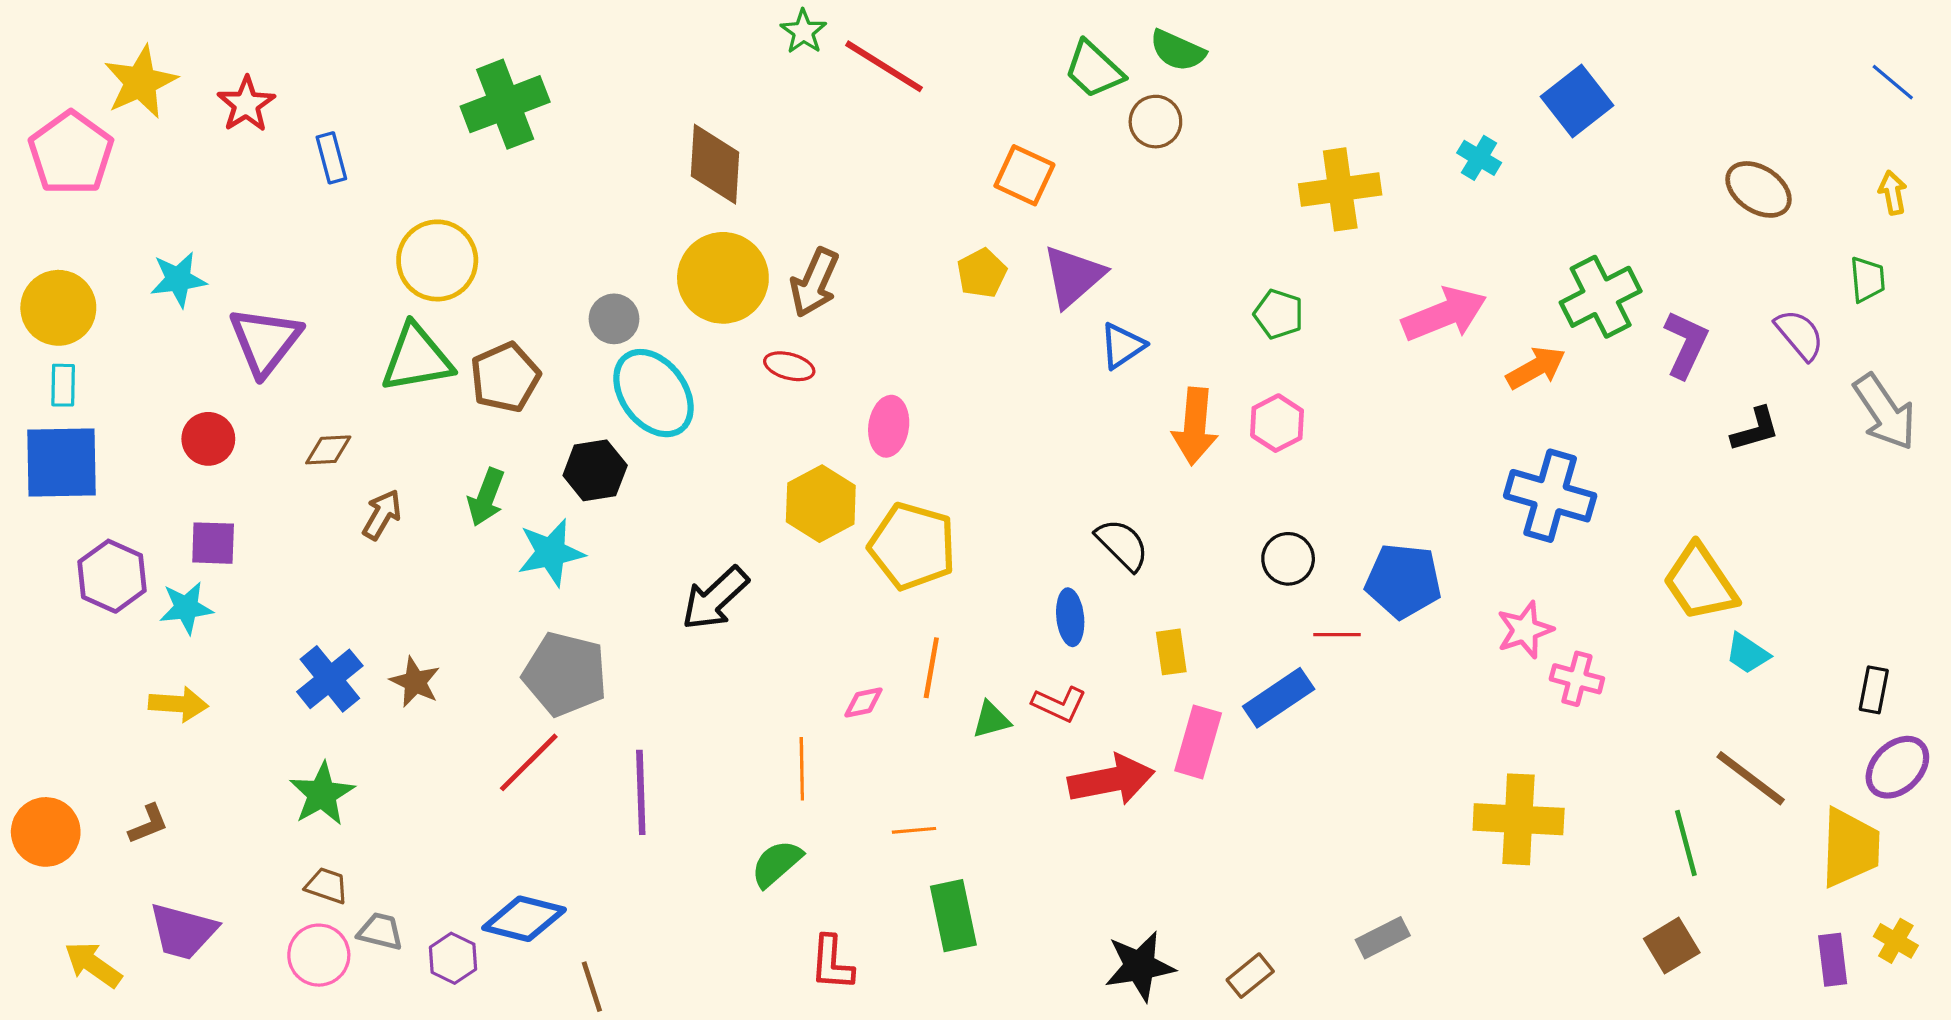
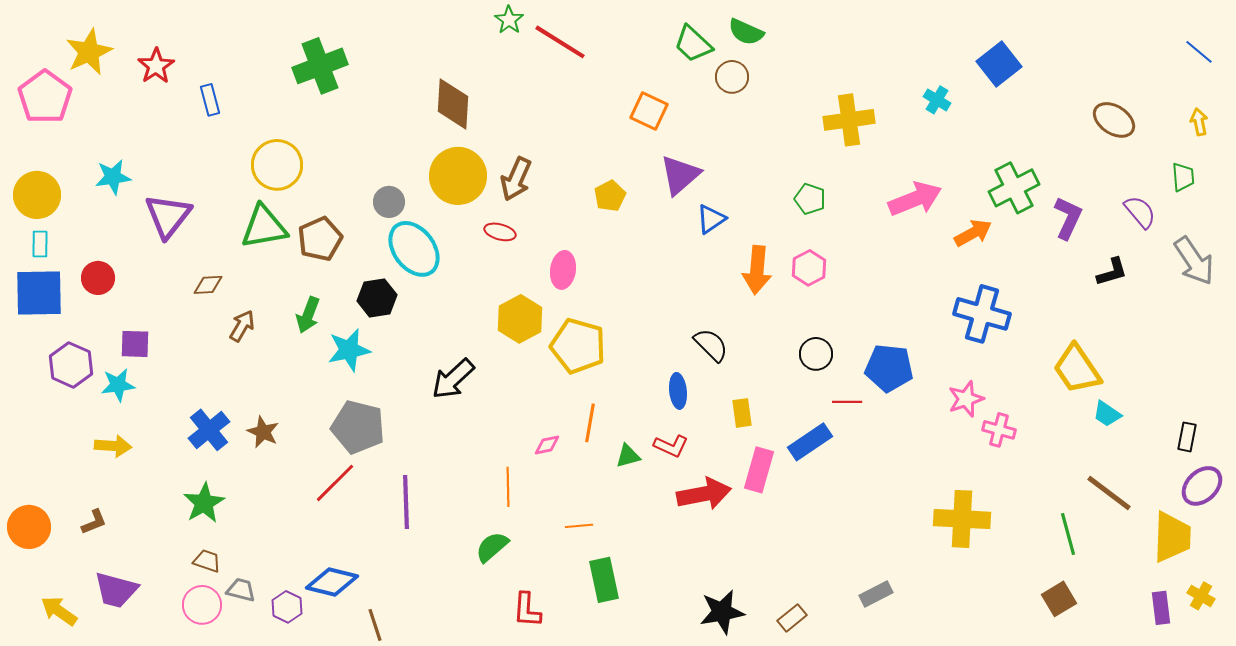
yellow pentagon: (982, 273) -> (610, 196), moved
red circle: (208, 439) -> (98, 278), moved

